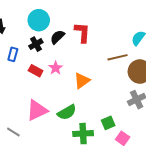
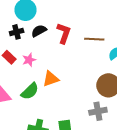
brown line: (117, 57) -> (94, 39), moved
green semicircle: (67, 112) -> (30, 91), moved, turned -30

